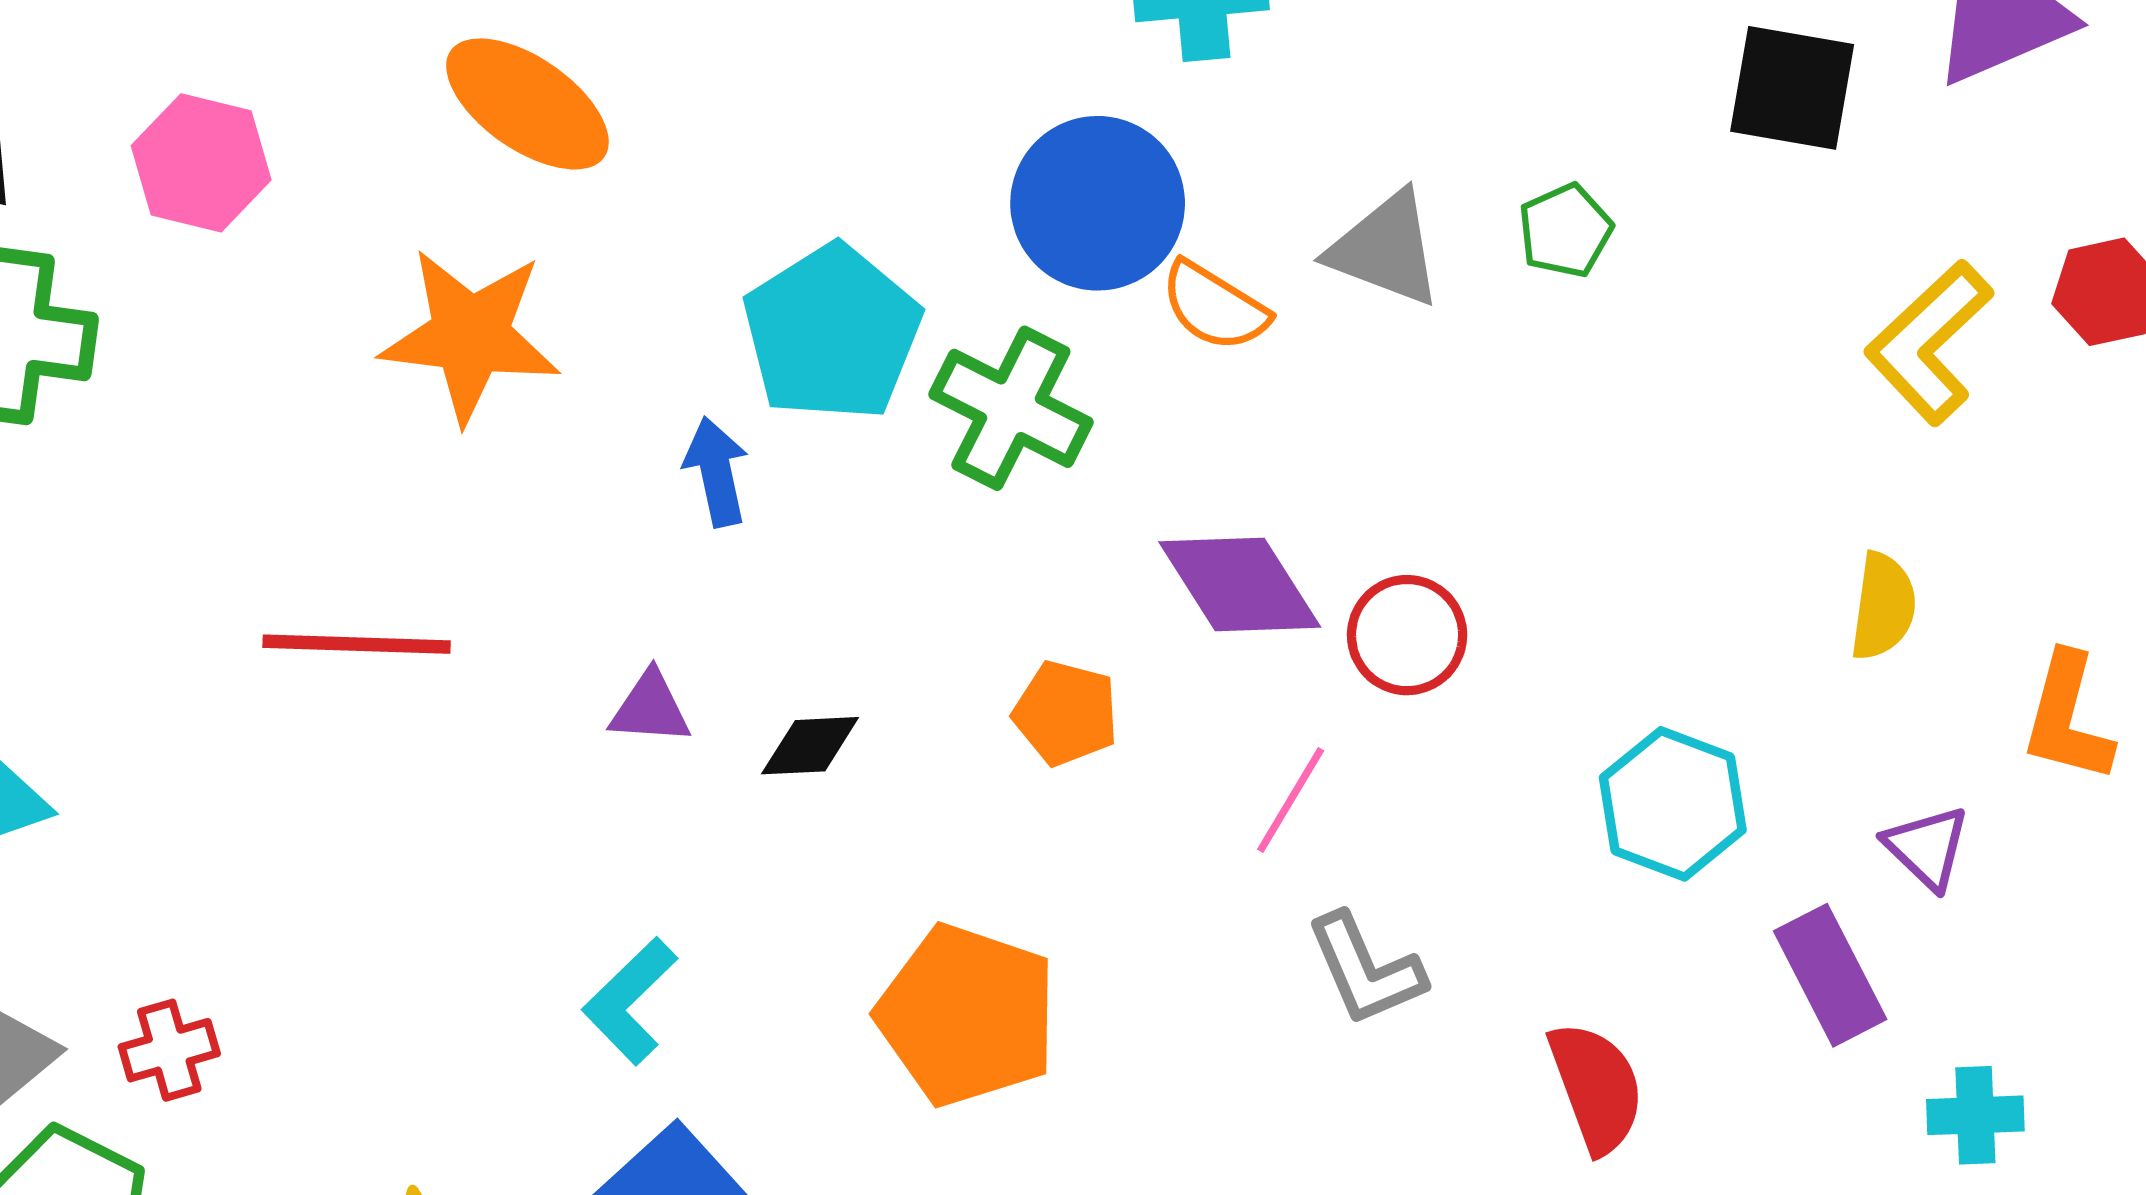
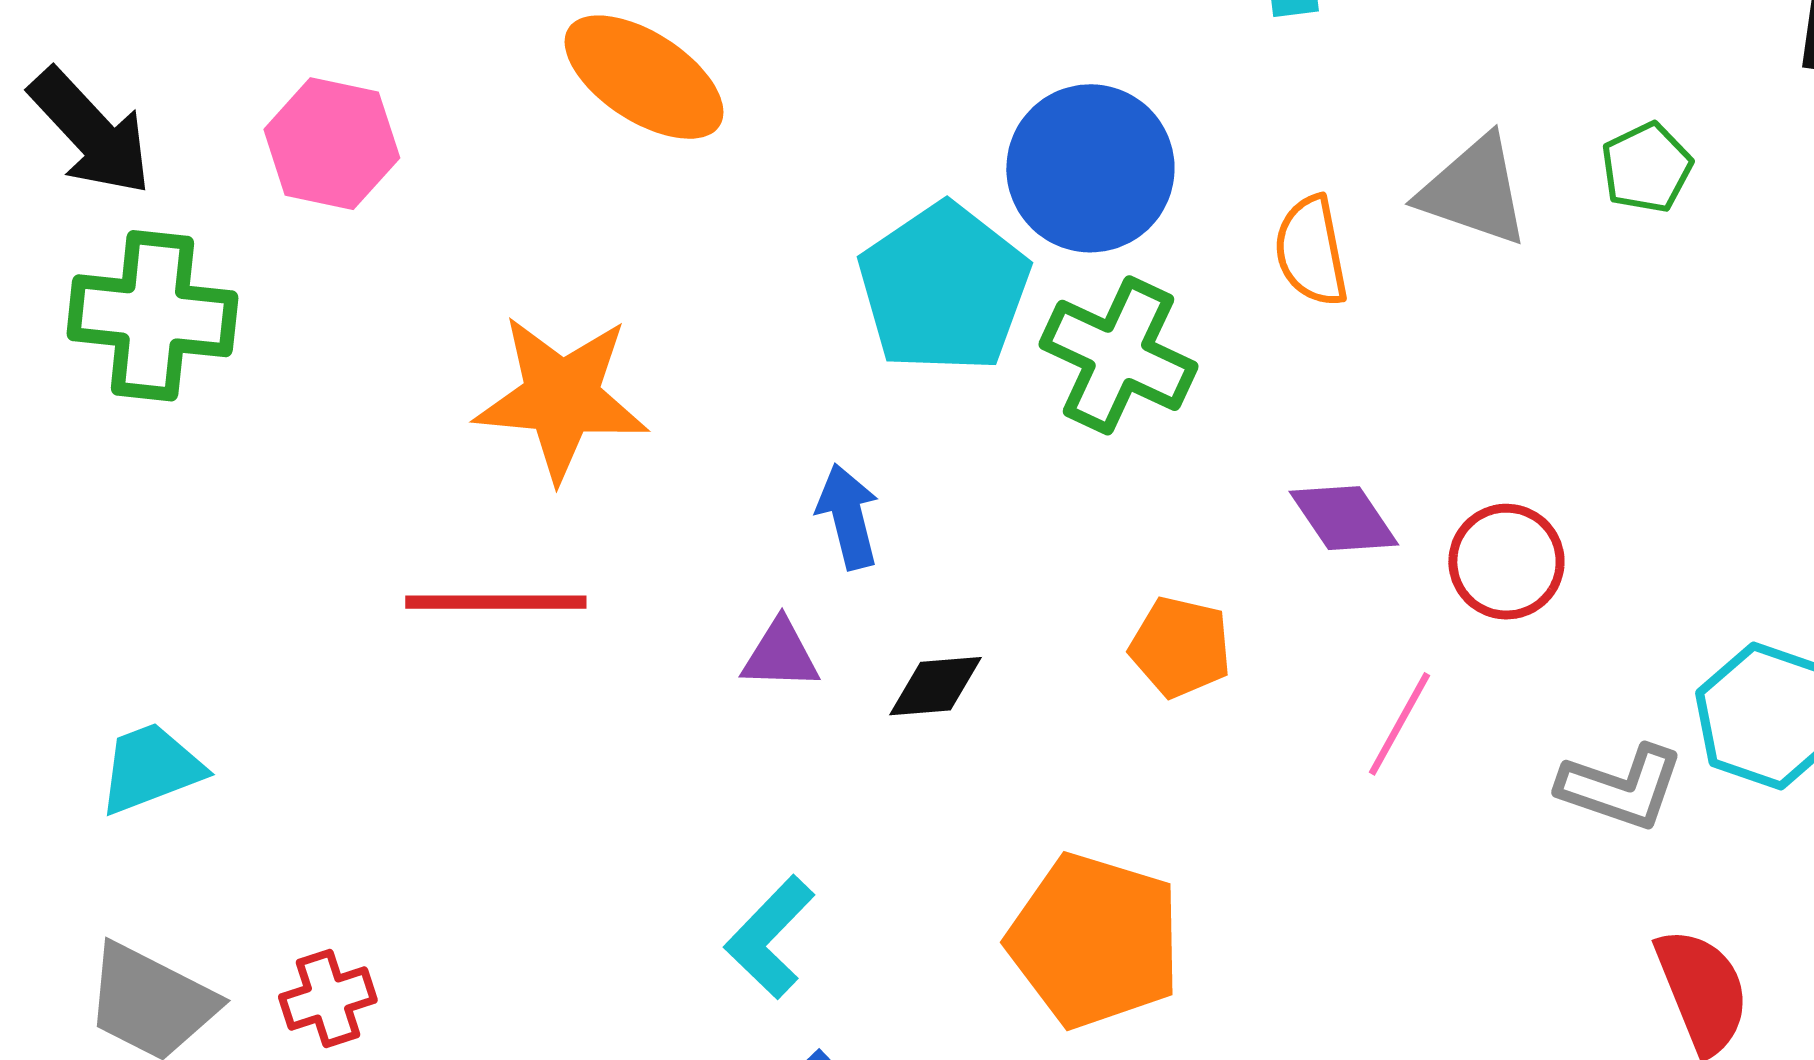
blue circle: (1098, 203) -> (1090, 168), moved
orange semicircle: (1214, 306) -> (1311, 251), turned 49
orange star: (470, 335) -> (561, 398), moved
blue arrow: (716, 472) -> (848, 516), moved
purple diamond: (1240, 585) -> (1344, 518), size x0.7
gray L-shape: (1366, 969) -> (1621, 787), moved, turned -46

